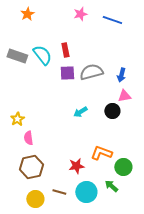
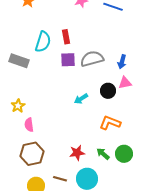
cyan semicircle: (42, 55) -> (43, 42), turned 55
gray rectangle: (17, 56) -> (19, 61), moved
black circle: (112, 111) -> (108, 91), moved
orange L-shape: (101, 153) -> (110, 123), moved
green arrow: (111, 186) -> (103, 154), moved

